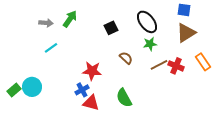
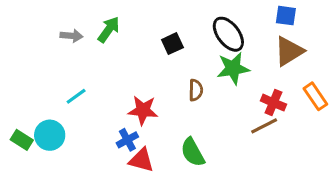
green star: (150, 44) -> (233, 68), size x1.5
cyan line: (51, 48) -> (76, 96), moved
brown semicircle: (126, 58) -> (196, 90), turned 48
brown line: (159, 65) -> (264, 126), moved
green rectangle: (14, 90) -> (22, 140), turned 72

